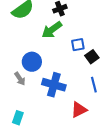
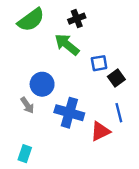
green arrow: (52, 30) -> (67, 45), turned 75
red triangle: (79, 110) -> (100, 131), moved

